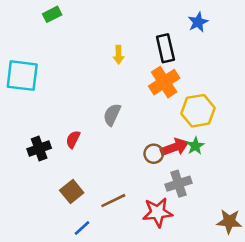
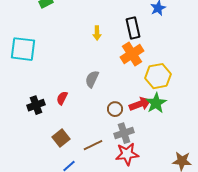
green star: (195, 146) -> (156, 103), size x1.5
brown circle: (154, 154) -> (115, 109), moved
gray cross: (178, 184) -> (124, 133), moved

